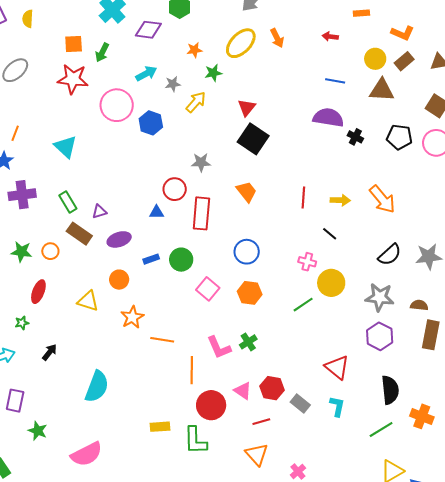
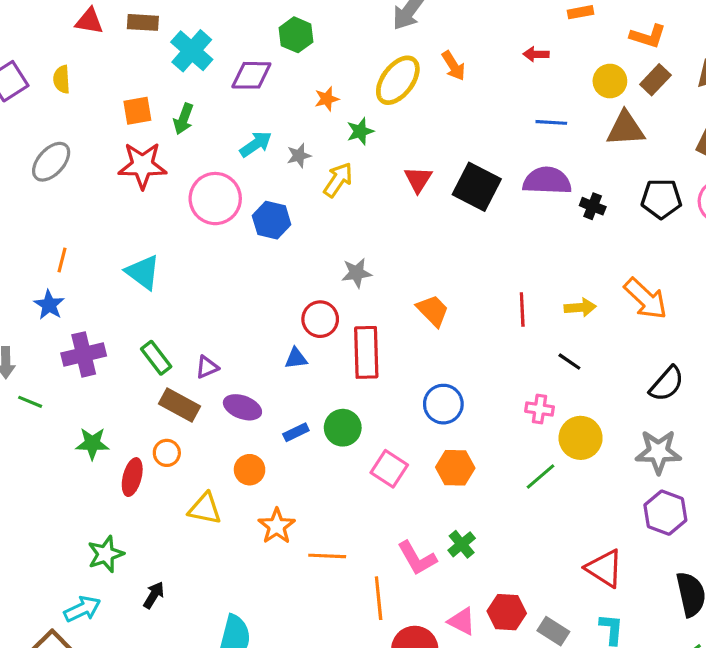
black square: (253, 139) -> (477, 187), moved
purple ellipse: (119, 239) -> (242, 407), turned 45
orange circle: (50, 251) -> (167, 453), moved
red ellipse: (38, 292) -> (132, 477), moved
green star: (22, 323) -> (106, 554), size x1.6

